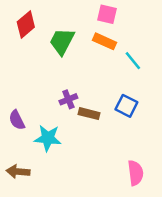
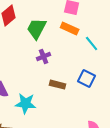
purple cross: (68, 99) -> (44, 57), moved

